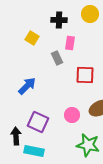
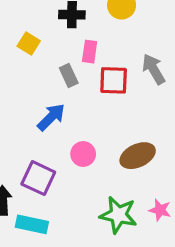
red square: (85, 75) -> (114, 80), moved
blue arrow: (27, 86) -> (51, 117), moved
pink circle: (72, 115) -> (83, 154), moved

